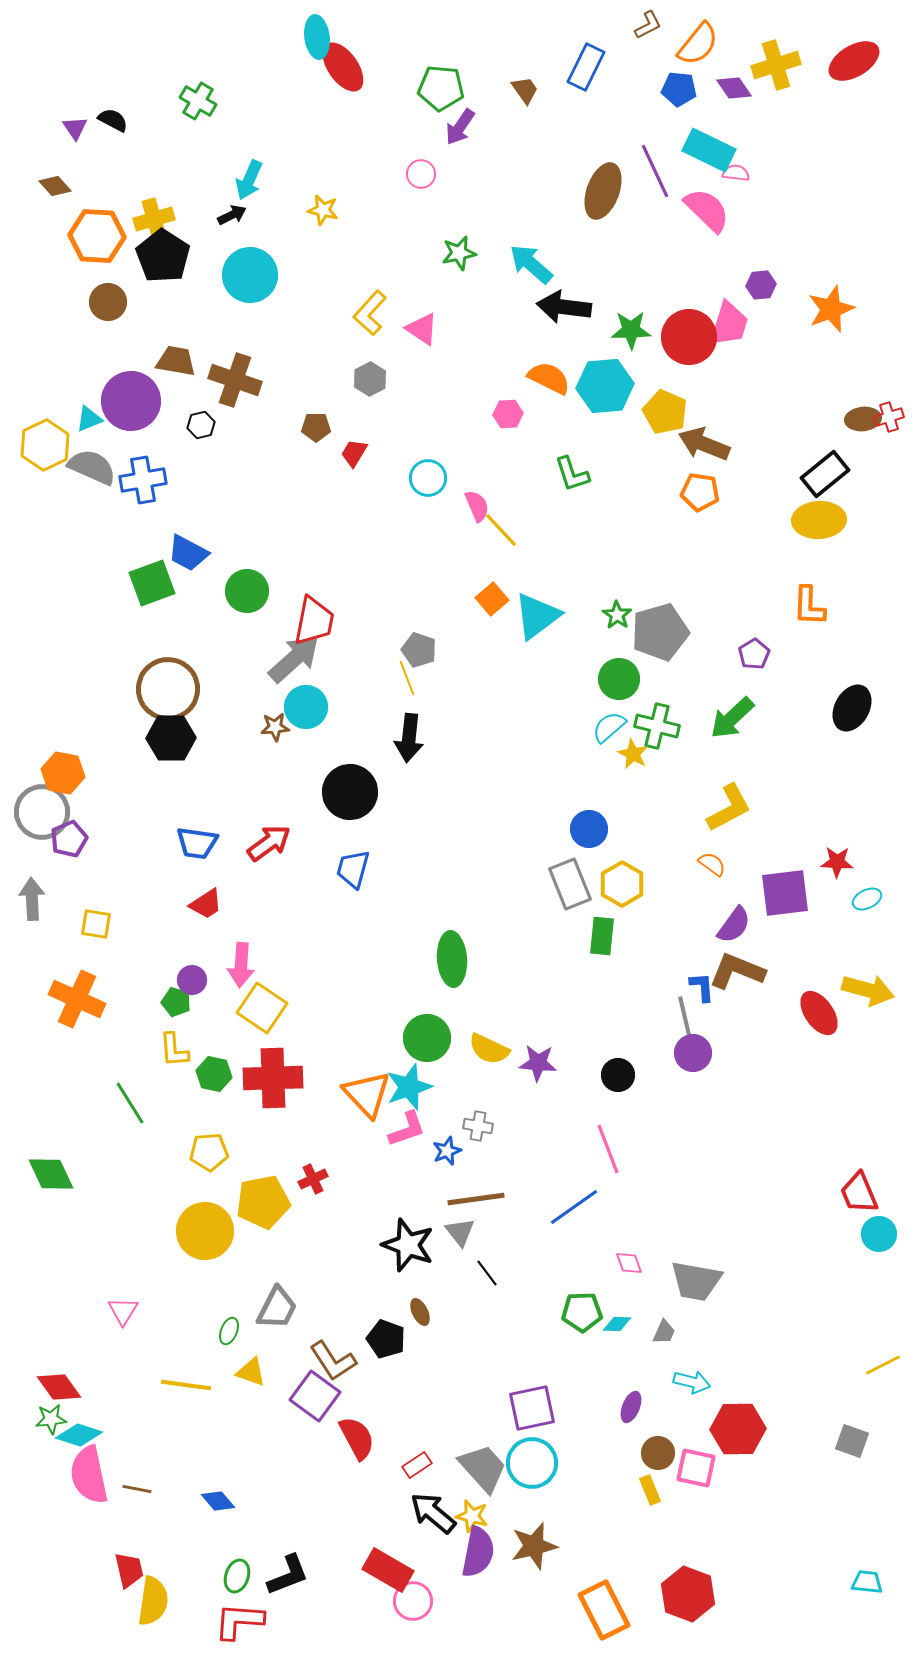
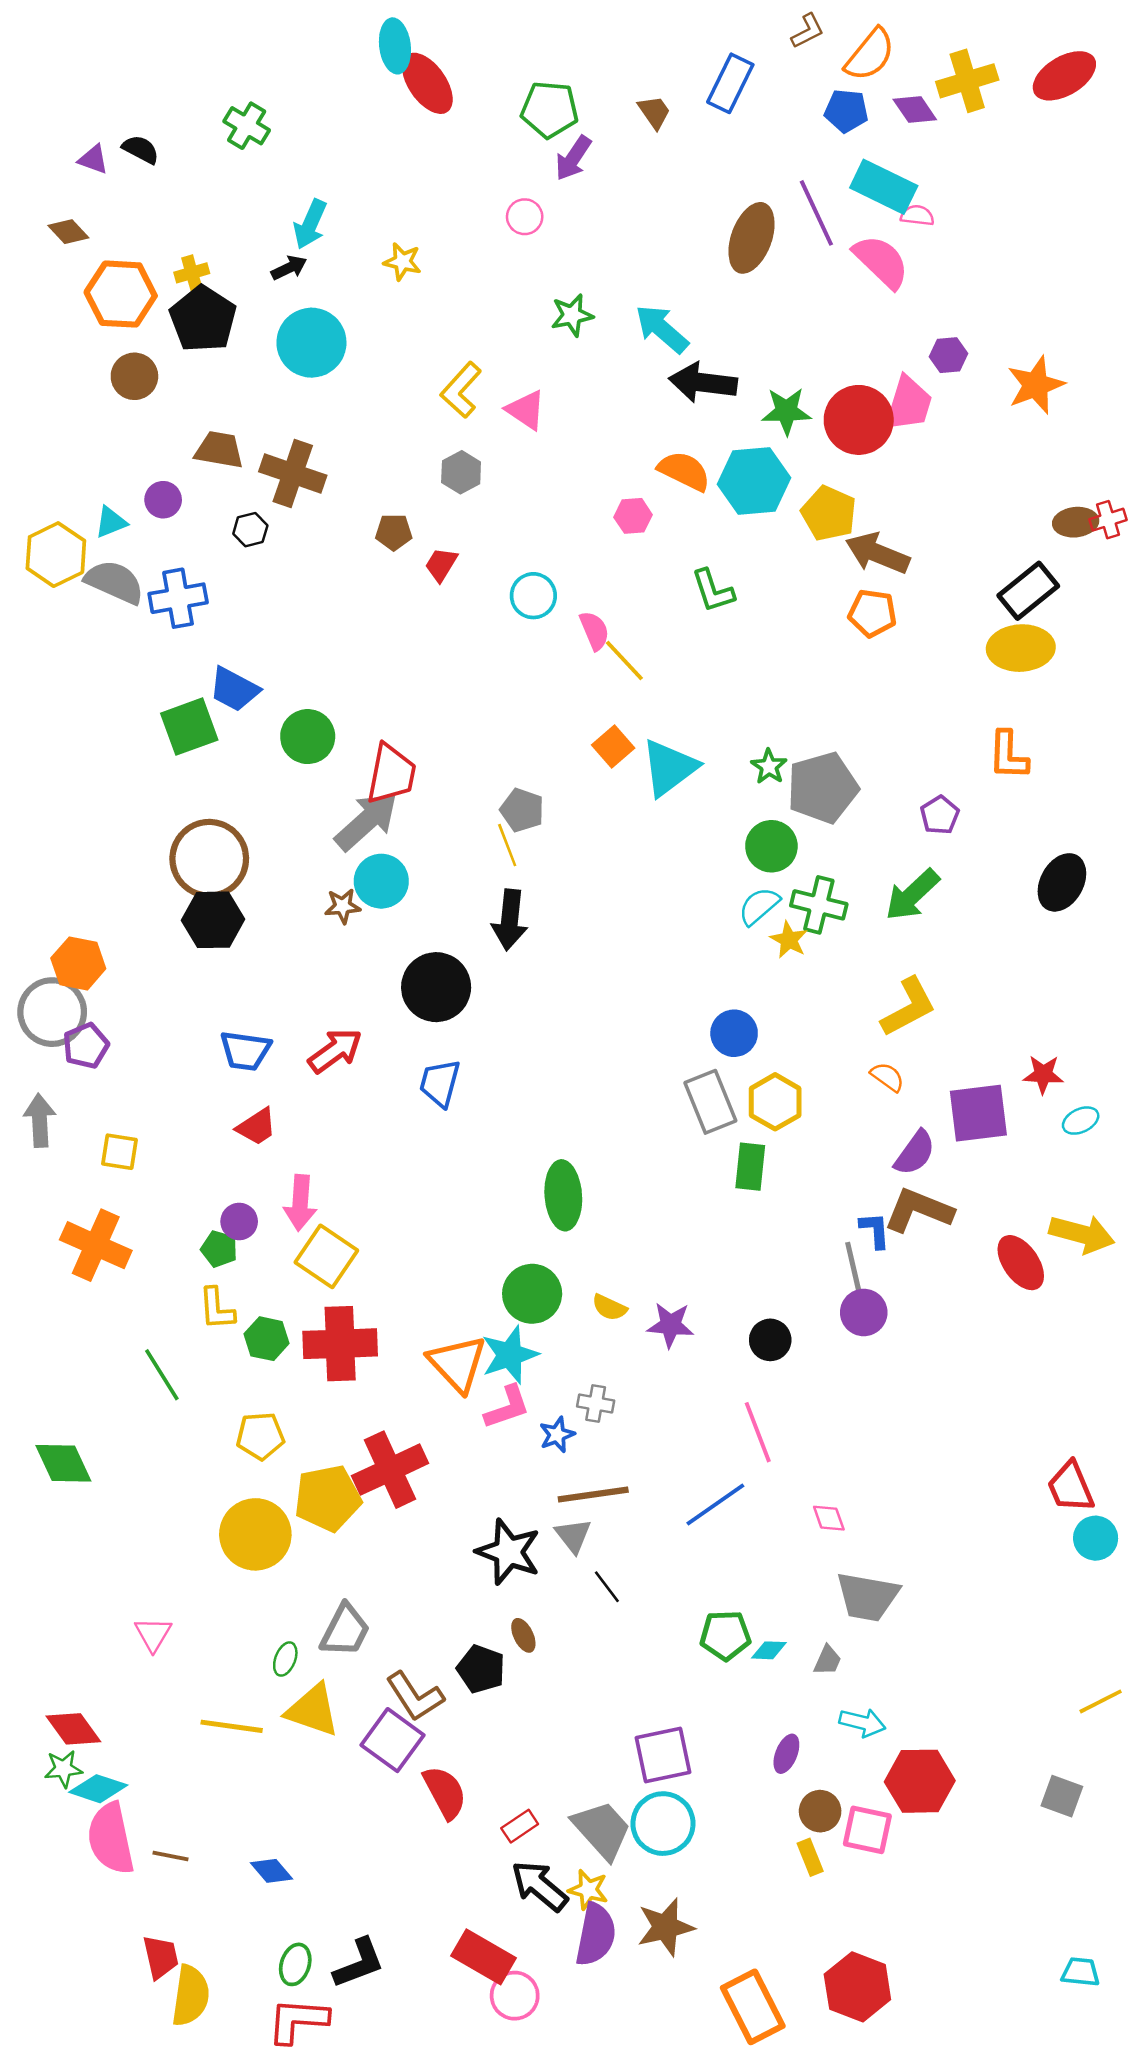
purple triangle: (75, 128) -> (93, 159), turned -36
yellow cross: (154, 219) -> (192, 273), size x0.7
purple circle: (131, 401) -> (163, 500), size x0.5
yellow semicircle: (489, 1049) -> (609, 1307), size x0.7
red cross: (313, 1179) -> (390, 1470), size x2.0
pink diamond: (629, 1263) -> (829, 1518), moved
yellow triangle: (251, 1372) -> (313, 1710), size x1.5

